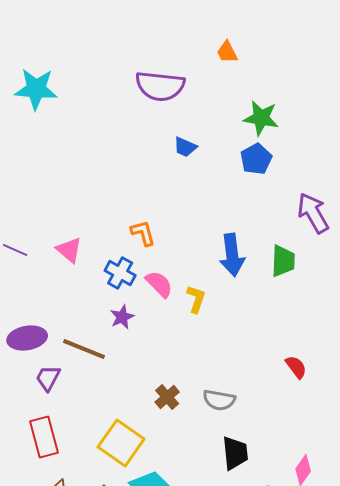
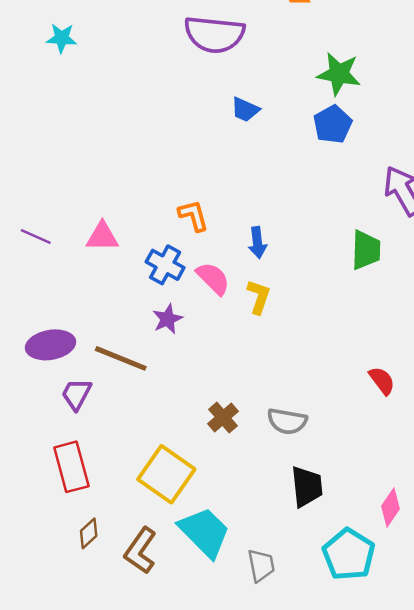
cyan star: (36, 89) -> (62, 38), size x0.6
pink triangle: (69, 250) -> (102, 236), turned -40
blue arrow: (232, 255) -> (257, 243), moved, size x0.6

